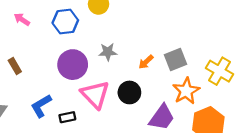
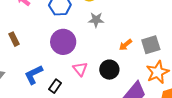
gray star: (108, 52) -> (96, 20), moved
pink triangle: (95, 95) -> (80, 69), size x0.6
black rectangle: (67, 117) -> (55, 86), turned -48

